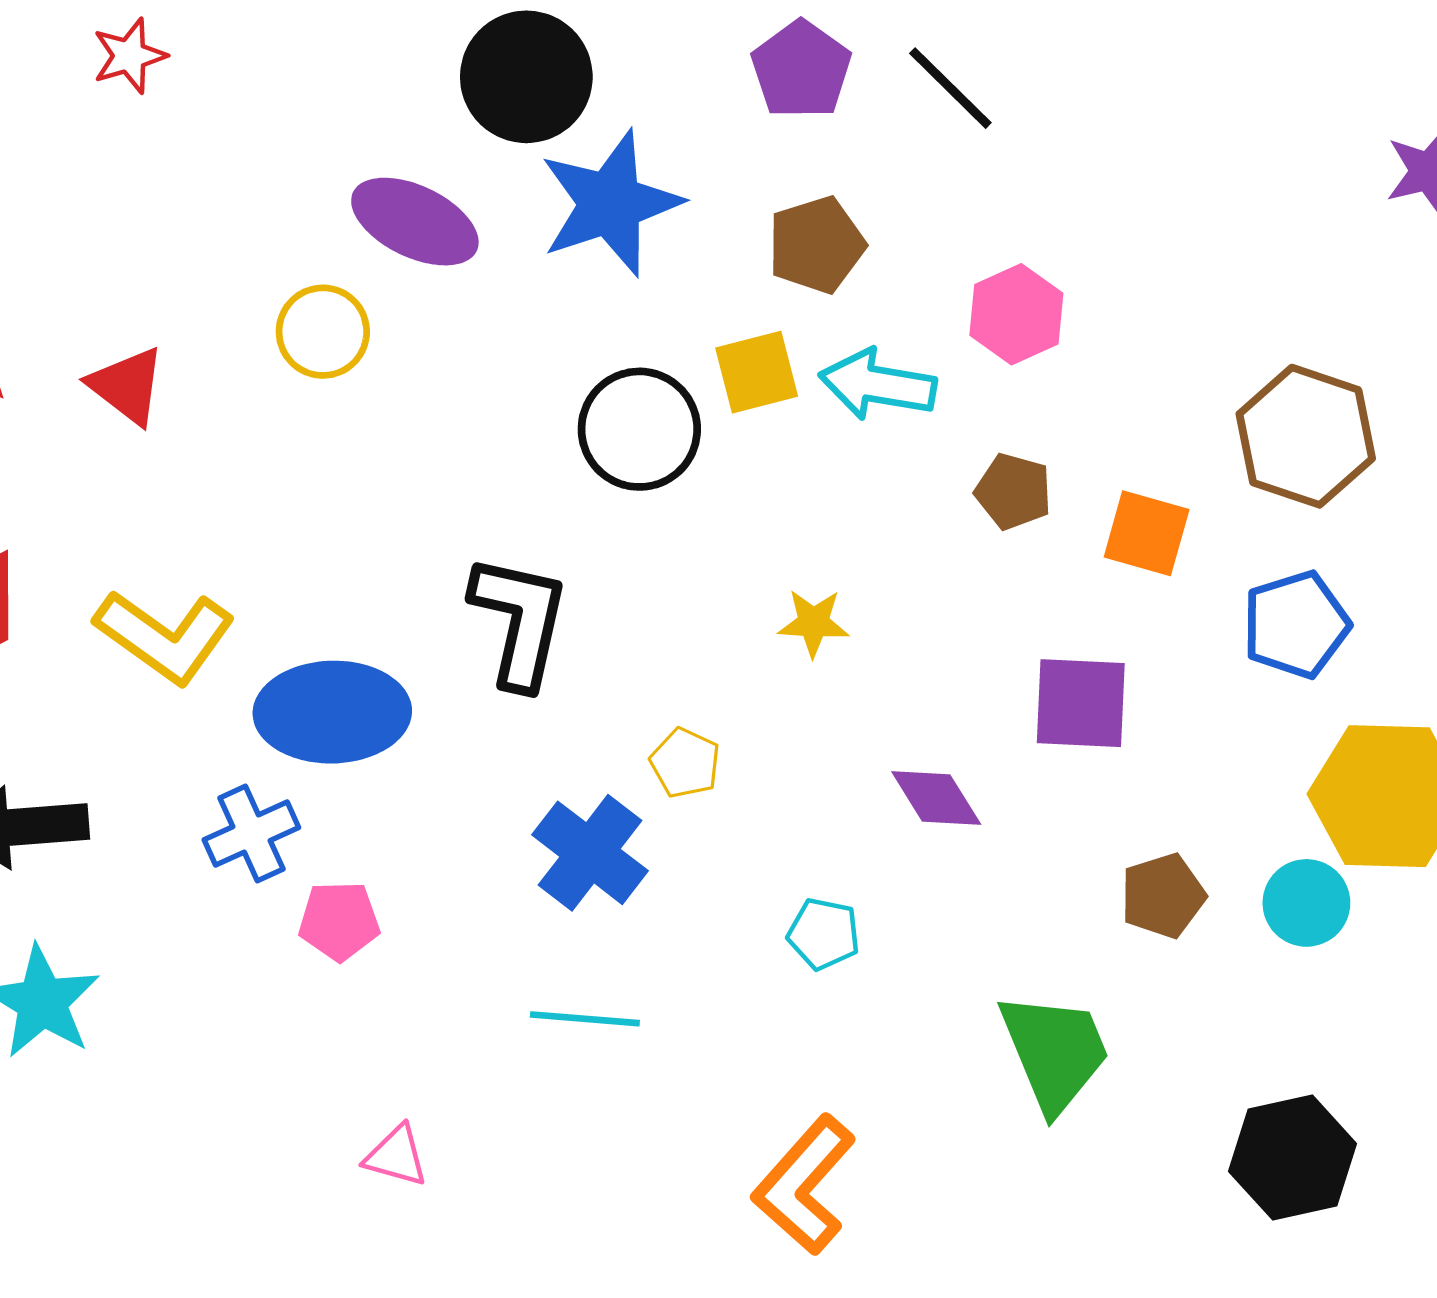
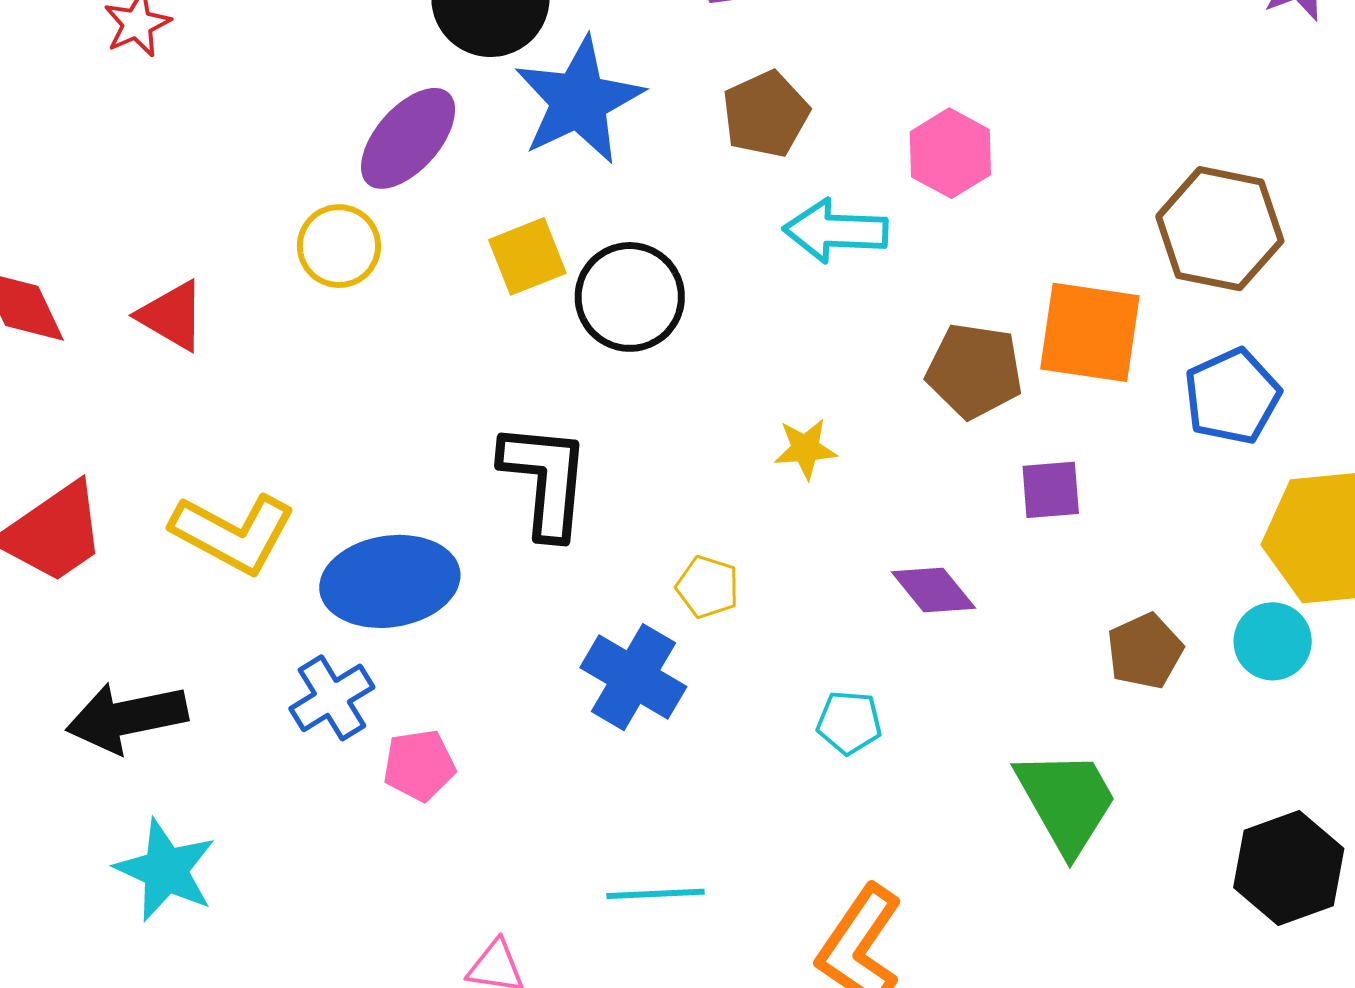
purple ellipse: (415, 222) -> (408, 138), turned -67
yellow square: (757, 372) -> (527, 256), moved
brown pentagon: (1013, 491) -> (975, 371), moved, size x1.4
orange square: (1147, 533) -> (1090, 332), size x1.4
purple square: (1081, 703) -> (1051, 490), size x0.7
cyan line: (585, 1019) -> (656, 894), moved

